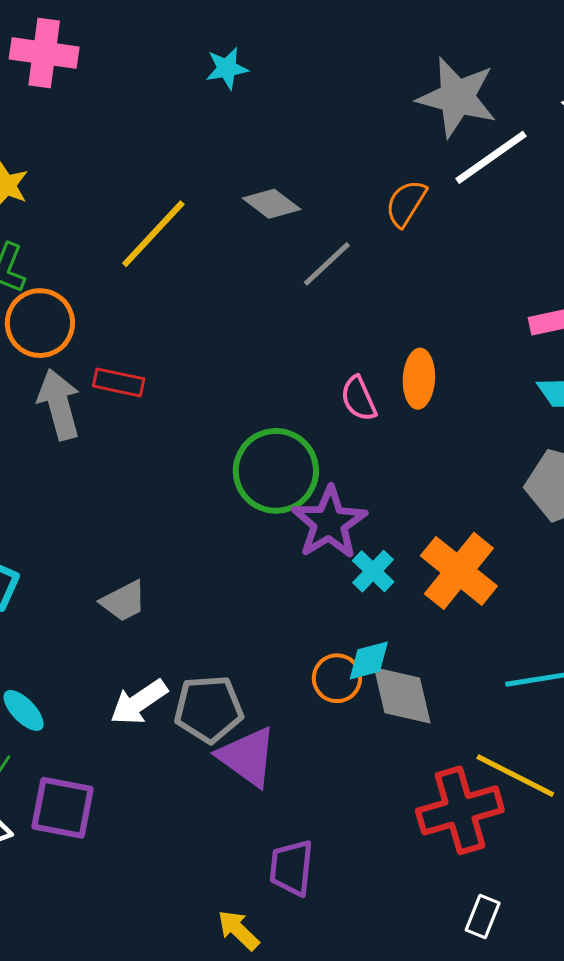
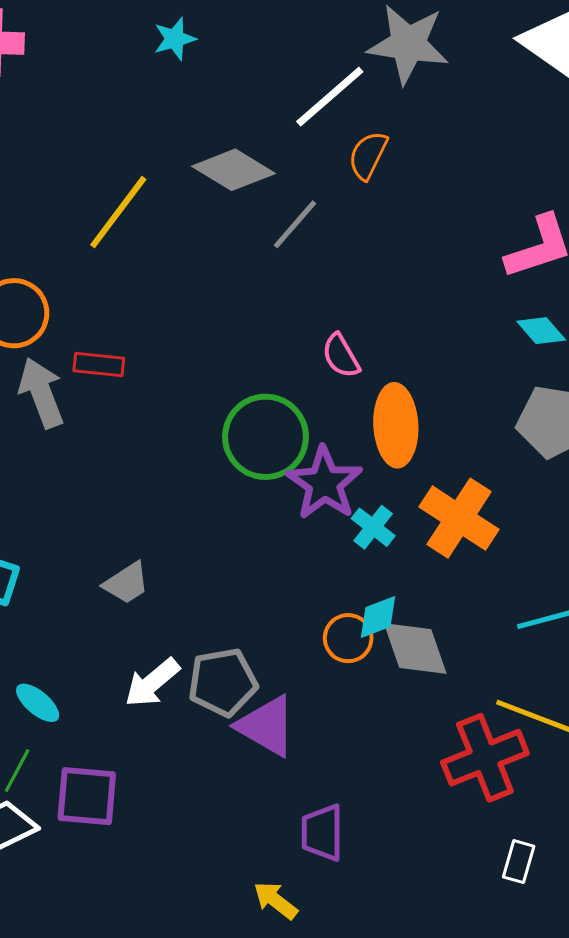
white line: (491, 157) -> (330, 97), moved
gray diamond: (272, 204) -> (234, 170), size x1.4
orange ellipse: (419, 379) -> (396, 425), moved, size x1.4

